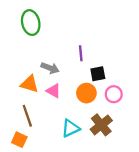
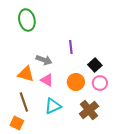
black square: (98, 74) -> (95, 65), moved, turned -32
cyan triangle: (71, 128) -> (53, 106), moved

